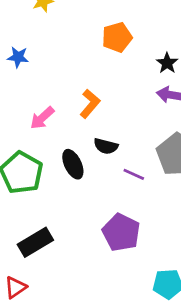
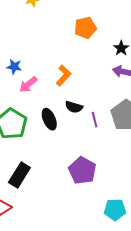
blue star: (18, 57) -> (14, 67), moved
purple line: (134, 174) -> (95, 120), moved, turned 49
black rectangle: (35, 242) -> (19, 175), turned -30

